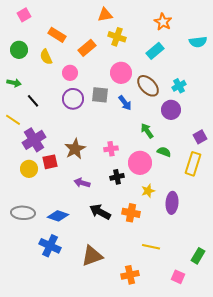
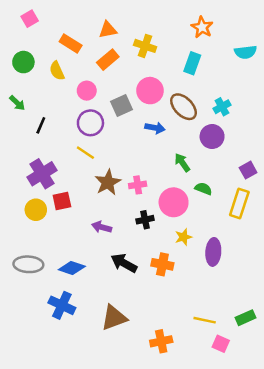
orange triangle: (105, 15) -> (108, 30), moved
cyan rectangle: (155, 51) -> (192, 63), turned -30
green arrow: (14, 83) -> (17, 103), turned 32
gray square: (100, 95) -> (121, 105), moved, turned -30
black line: (33, 101) -> (41, 125), turned 64
blue arrow: (125, 103) -> (155, 128), turned -42
yellow line: (13, 120) -> (85, 153), moved
brown star: (75, 149) -> (108, 182), moved
yellow line: (151, 247) -> (205, 320), moved
green rectangle: (198, 256) -> (246, 318), turned 35

